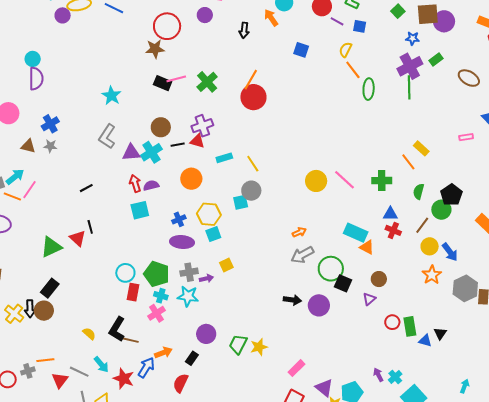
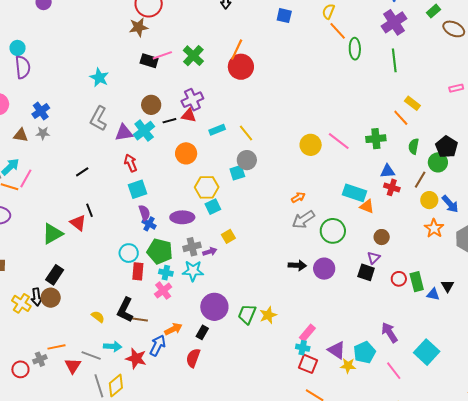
green rectangle: (436, 60) -> (434, 11), moved
green line: (409, 87) -> (394, 60), moved
purple semicircle: (151, 185) -> (144, 213), moved, turned 91
blue cross: (179, 219) -> (149, 224), moved, turned -32
black square: (343, 283) -> (366, 272), moved
purple circle: (206, 334) -> (214, 307), size x1.4
cyan arrow: (101, 365) -> (113, 346), turned -42
purple arrow: (378, 375) -> (389, 332), size x1.5
cyan cross: (395, 377) -> (303, 348), moved, turned -32

